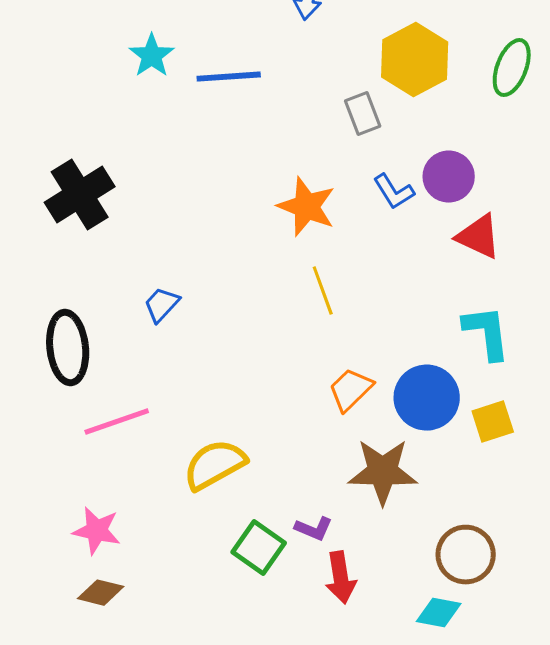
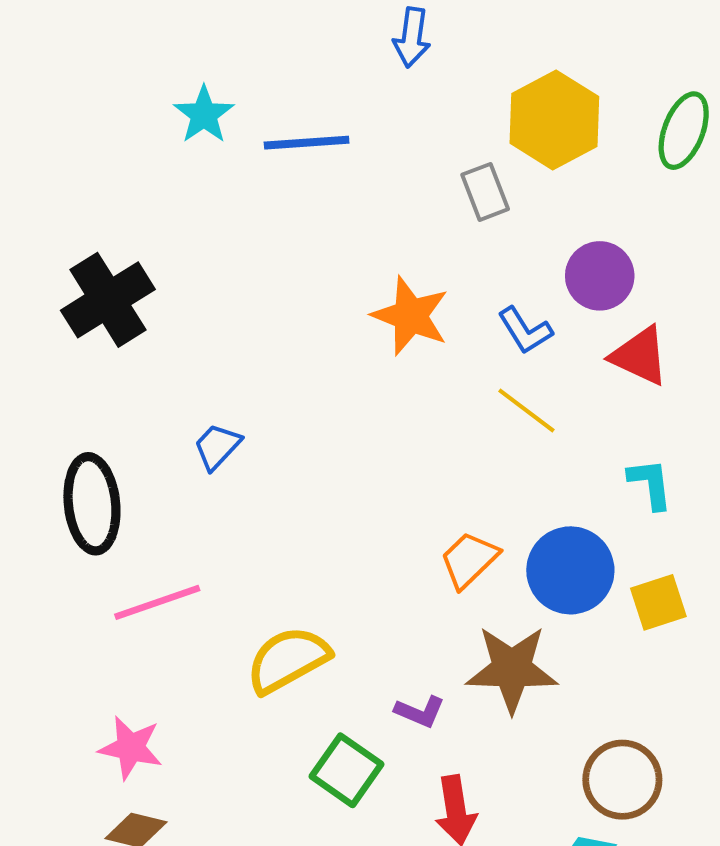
blue L-shape: (394, 192) -> (525, 331), moved
yellow line: (323, 291) -> (526, 410), moved, turned -33
cyan L-shape: (487, 333) -> (650, 484), size x0.7
purple L-shape: (314, 529) -> (420, 712), moved

